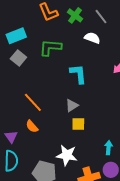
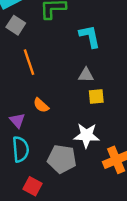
orange line: (33, 102) -> (29, 62), moved, turned 30
gray triangle: (72, 105) -> (86, 75), turned 40

